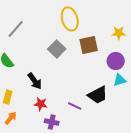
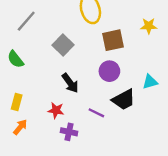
gray square: (57, 49) -> (63, 45), moved
purple circle: (116, 61) -> (109, 71), moved
black arrow: (35, 81) -> (70, 83), moved

